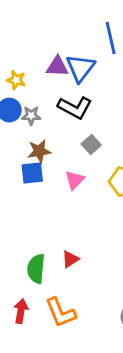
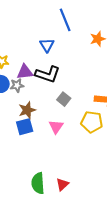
purple triangle: (57, 66) -> (25, 72), moved
blue triangle: (80, 68) -> (47, 45), size x0.7
green semicircle: (36, 269) -> (38, 183), moved

